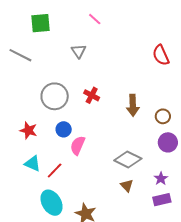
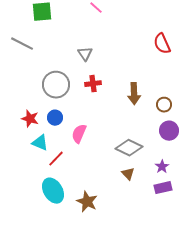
gray triangle: (79, 51) -> (85, 54), moved
red cross: (92, 95) -> (93, 84), turned -35
blue circle: (64, 129) -> (55, 118), moved
cyan triangle: (32, 164) -> (40, 143), moved

